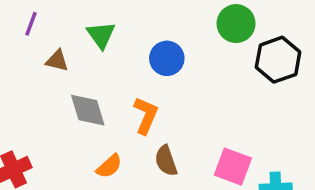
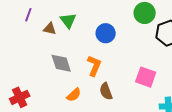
brown triangle: (57, 61) -> (50, 29), moved
pink square: (233, 167) -> (146, 77), moved

